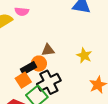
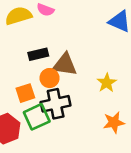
brown triangle: (48, 50) -> (65, 65), size x1.5
black rectangle: (28, 68) -> (38, 54), moved

